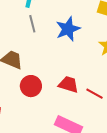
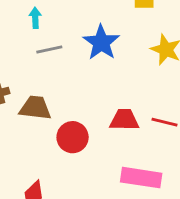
gray line: (32, 24) -> (49, 49), turned -72

